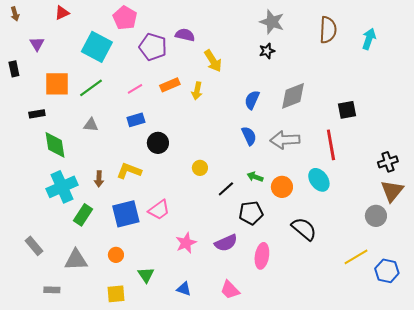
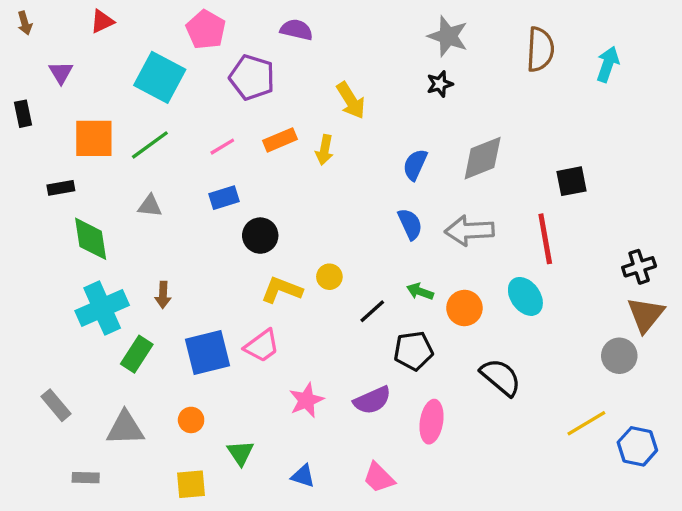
purple semicircle: (185, 35) -> (296, 30), moved
yellow L-shape: (129, 171) -> (282, 290), moved

